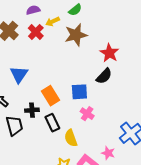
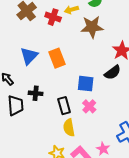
red cross: (36, 32) -> (53, 17), turned -35
orange rectangle: (51, 96) -> (57, 58), moved
black rectangle: (52, 123) -> (64, 106), moved

